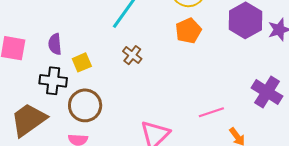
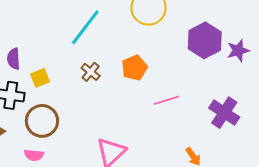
orange pentagon: (188, 31) -> (134, 68), moved
pink line: (211, 112) -> (166, 100), moved

